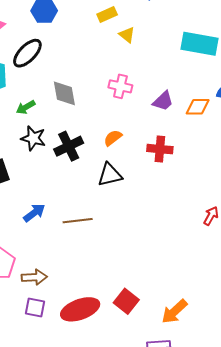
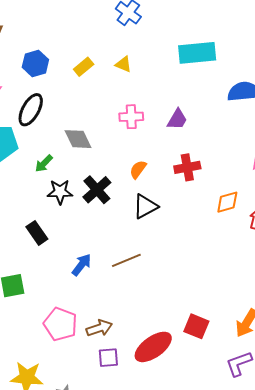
yellow rectangle: (107, 15) -> (84, 67), moved
orange diamond: (198, 107) -> (227, 202), moved

